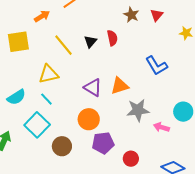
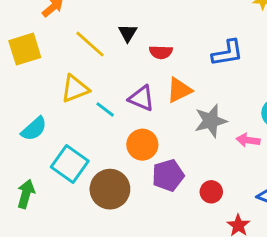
red semicircle: (112, 38) -> (161, 52), moved, turned 112
blue L-shape: (156, 66) -> (227, 53), turned -60
cyan line: (46, 99) -> (105, 109), moved
brown circle: (62, 146) -> (110, 189), size x1.4

